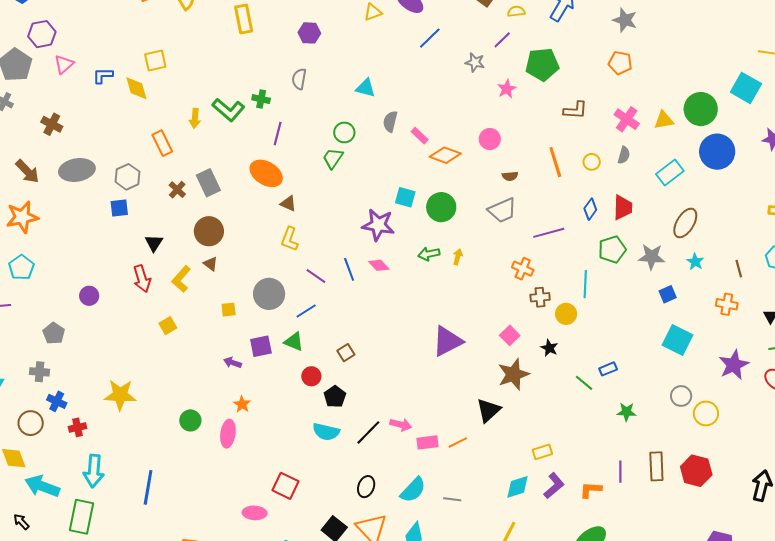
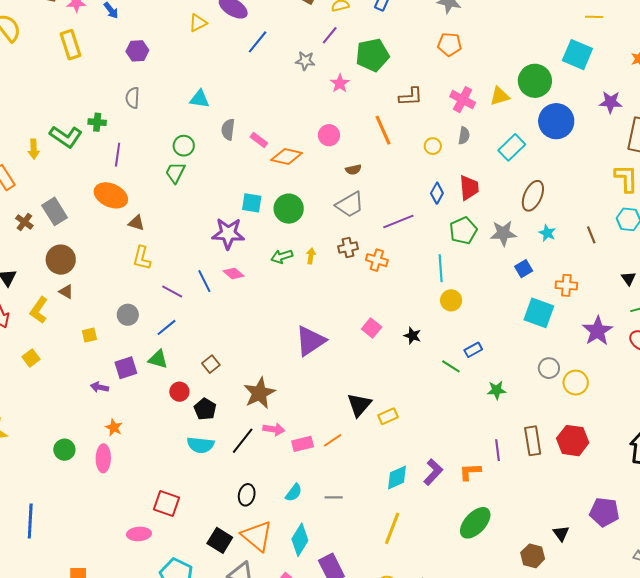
orange line: (555, 162) -> (383, 130), moved
gray circle: (269, 294) -> (128, 315), size x0.7
brown cross: (540, 297) -> (348, 248), moved
orange cross: (727, 304) -> (566, 285), moved
yellow circle: (566, 314) -> (451, 300), moved
brown star: (513, 374) -> (259, 393), moved
yellow rectangle: (542, 452) -> (388, 416), moved
cyan semicircle: (413, 490) -> (294, 493), size x0.7

